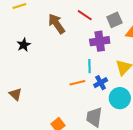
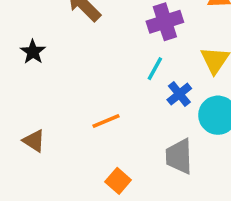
cyan line: (90, 66) -> (155, 69), turned 40
orange line: (77, 83) -> (106, 121), moved

